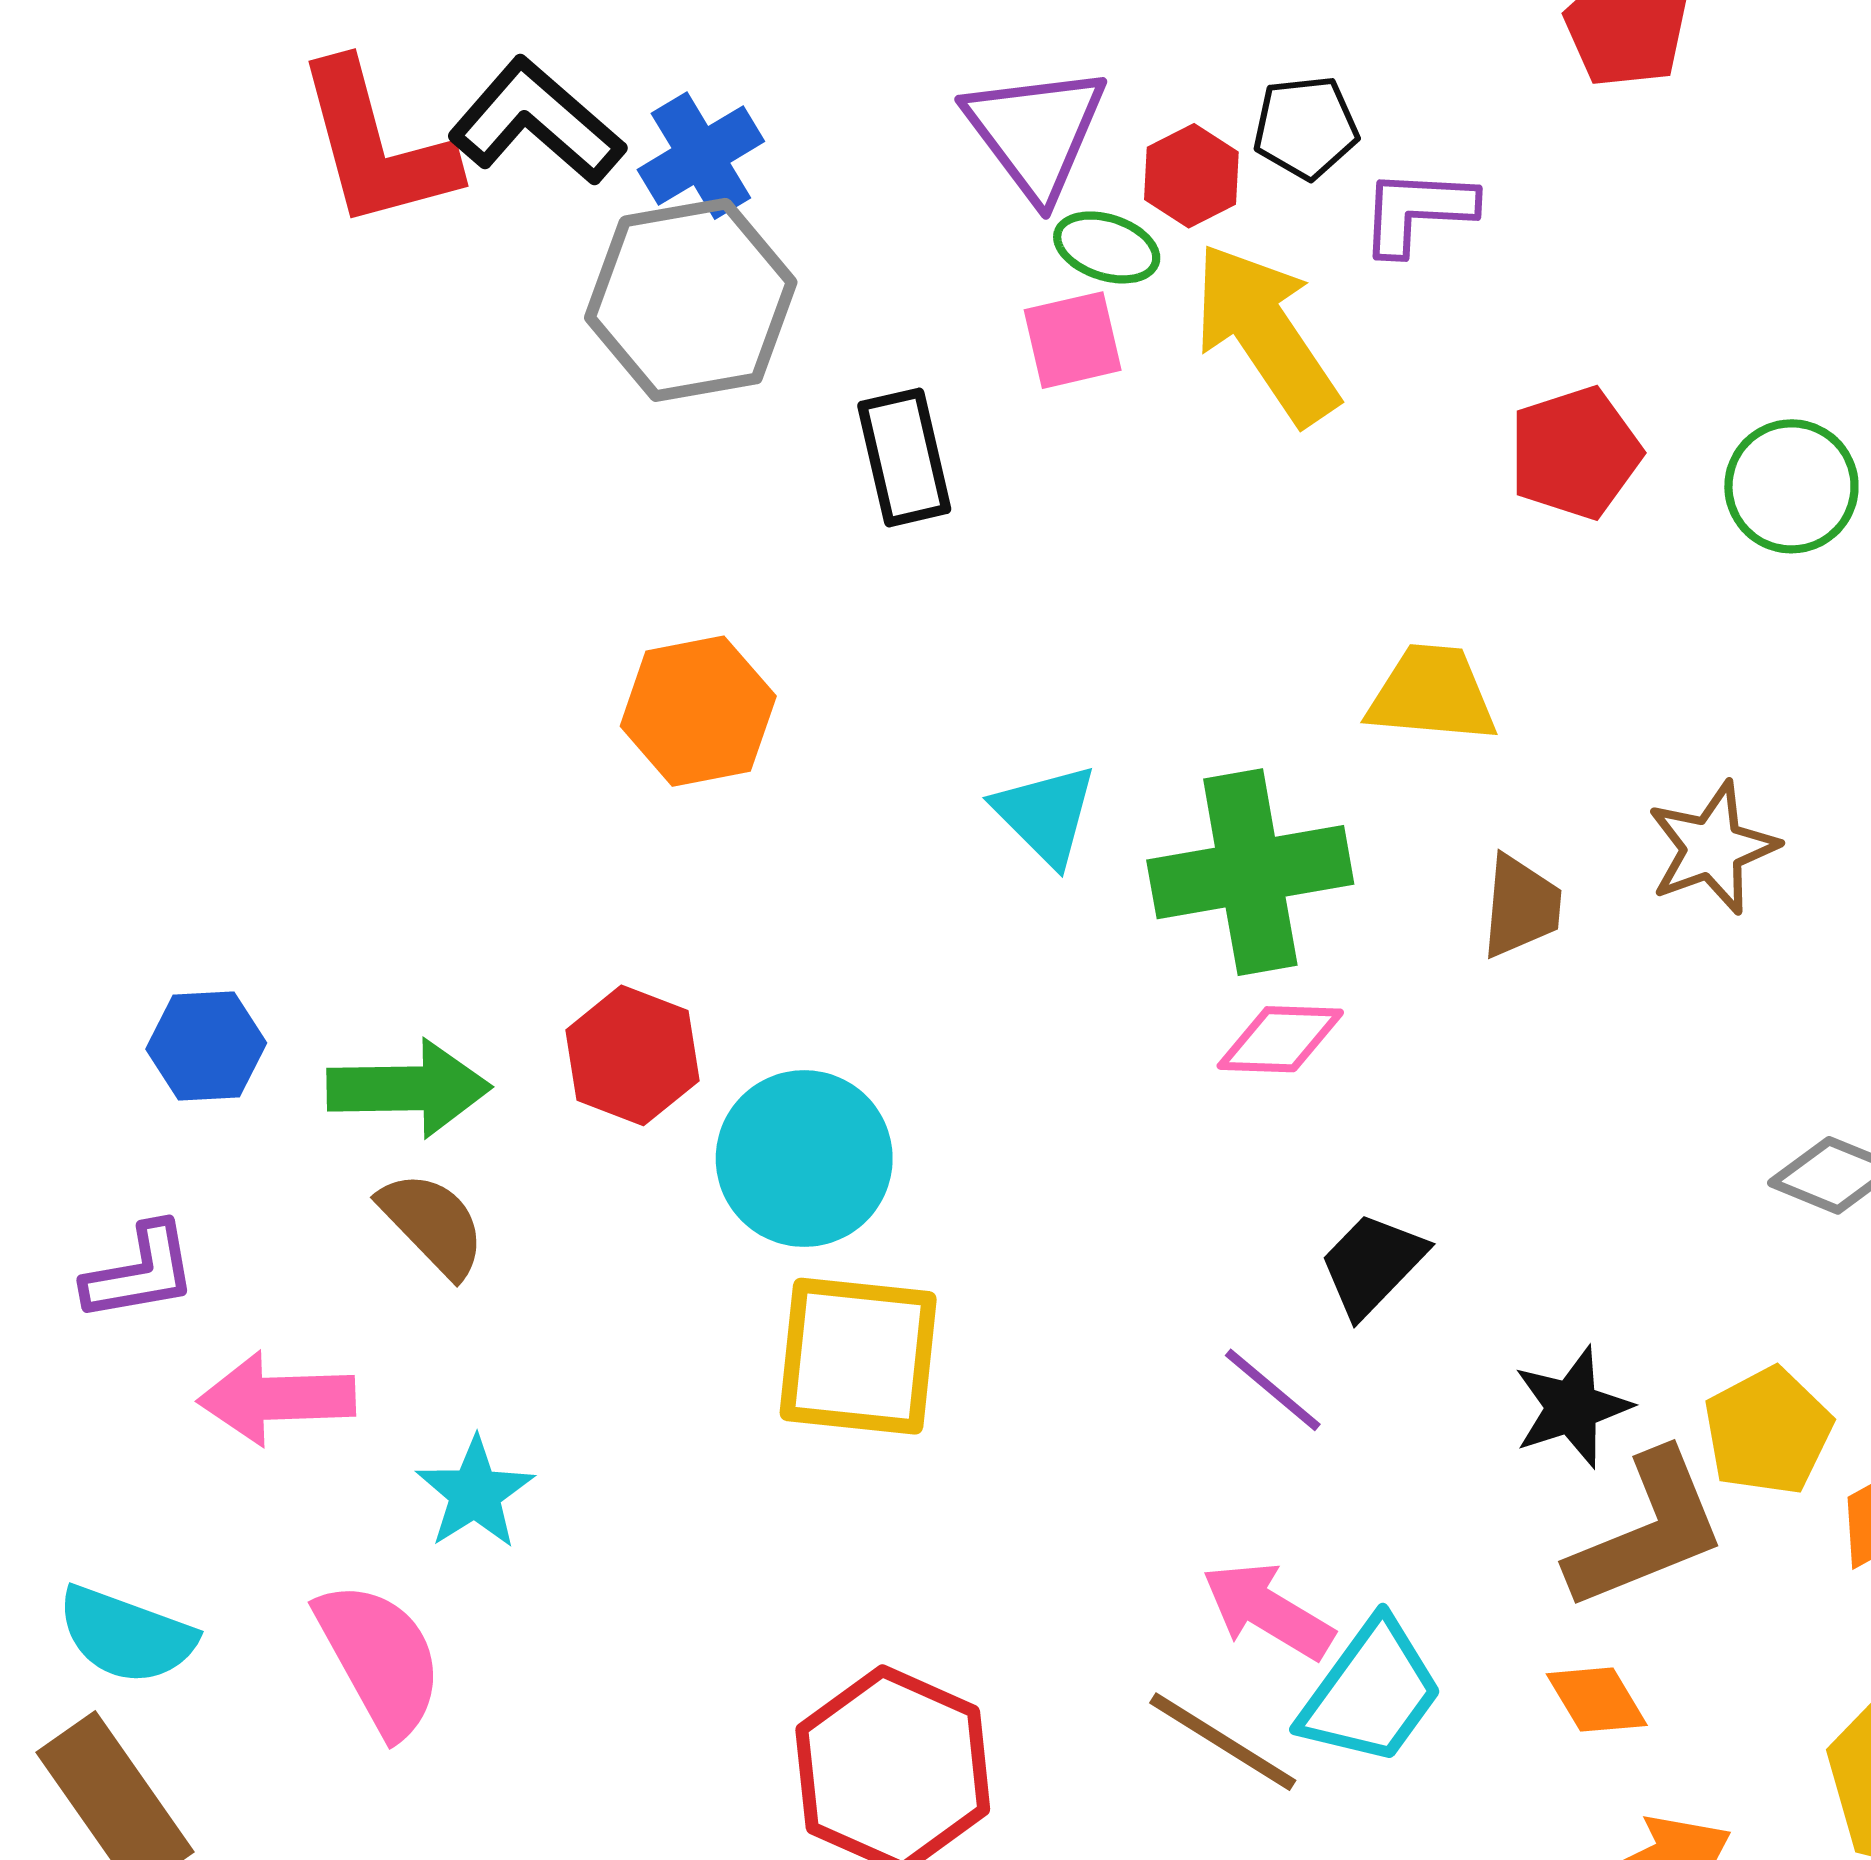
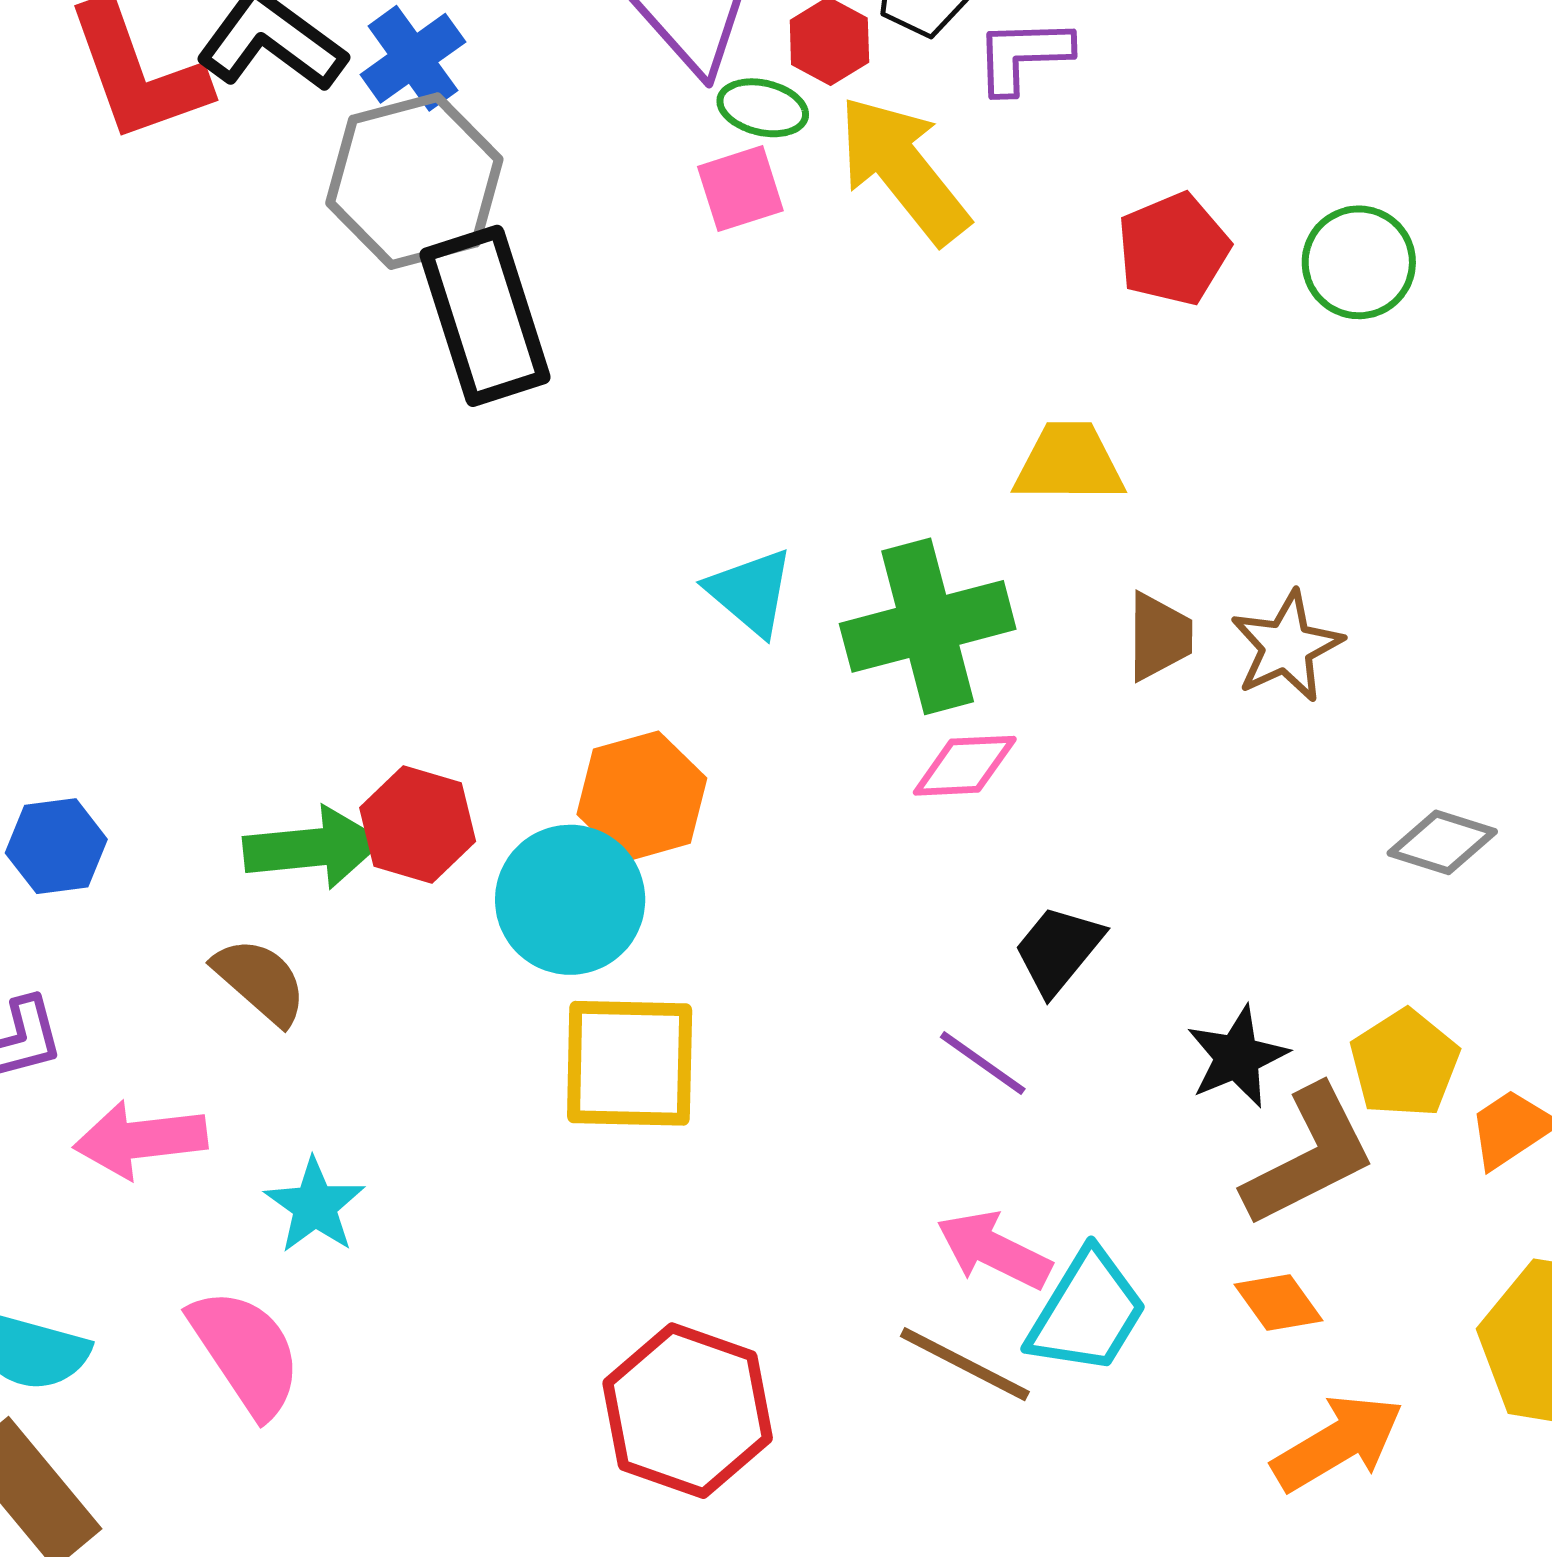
black rectangle: (904, 457) -> (485, 316), moved, size x1.5
orange hexagon: (698, 711) -> (642, 796), moved
brown star: (1713, 848) -> (1287, 646), moved
green arrow: (409, 1088) -> (313, 848), moved

